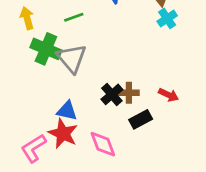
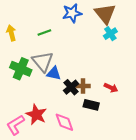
green cross: (46, 49) -> (21, 69), moved
blue triangle: (67, 111) -> (54, 73), moved
black rectangle: (141, 119) -> (91, 105), turned 42

